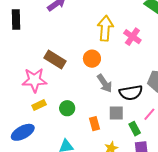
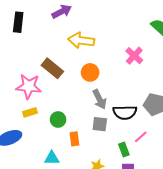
yellow arrow: (105, 28) -> (81, 41), moved, turned -95
gray square: (116, 113) -> (100, 124), moved
orange rectangle: (95, 124) -> (74, 139), moved

